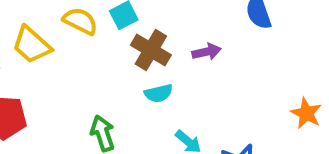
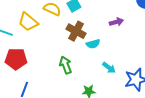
brown cross: (151, 50) -> (76, 31), moved

